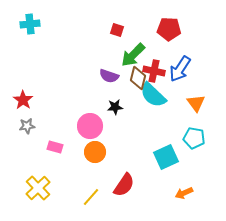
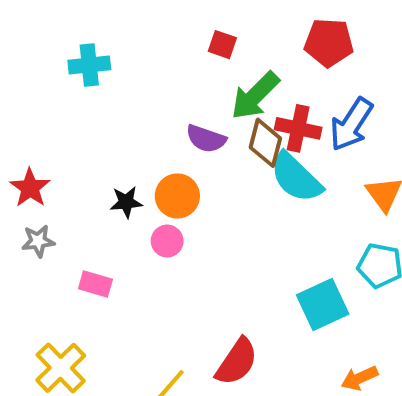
cyan cross: (30, 24) -> (89, 65), moved
black star: (115, 107) -> (126, 202), moved
pink circle: (90, 126) -> (167, 241), size x0.6
orange circle: (95, 152) -> (177, 196), moved

